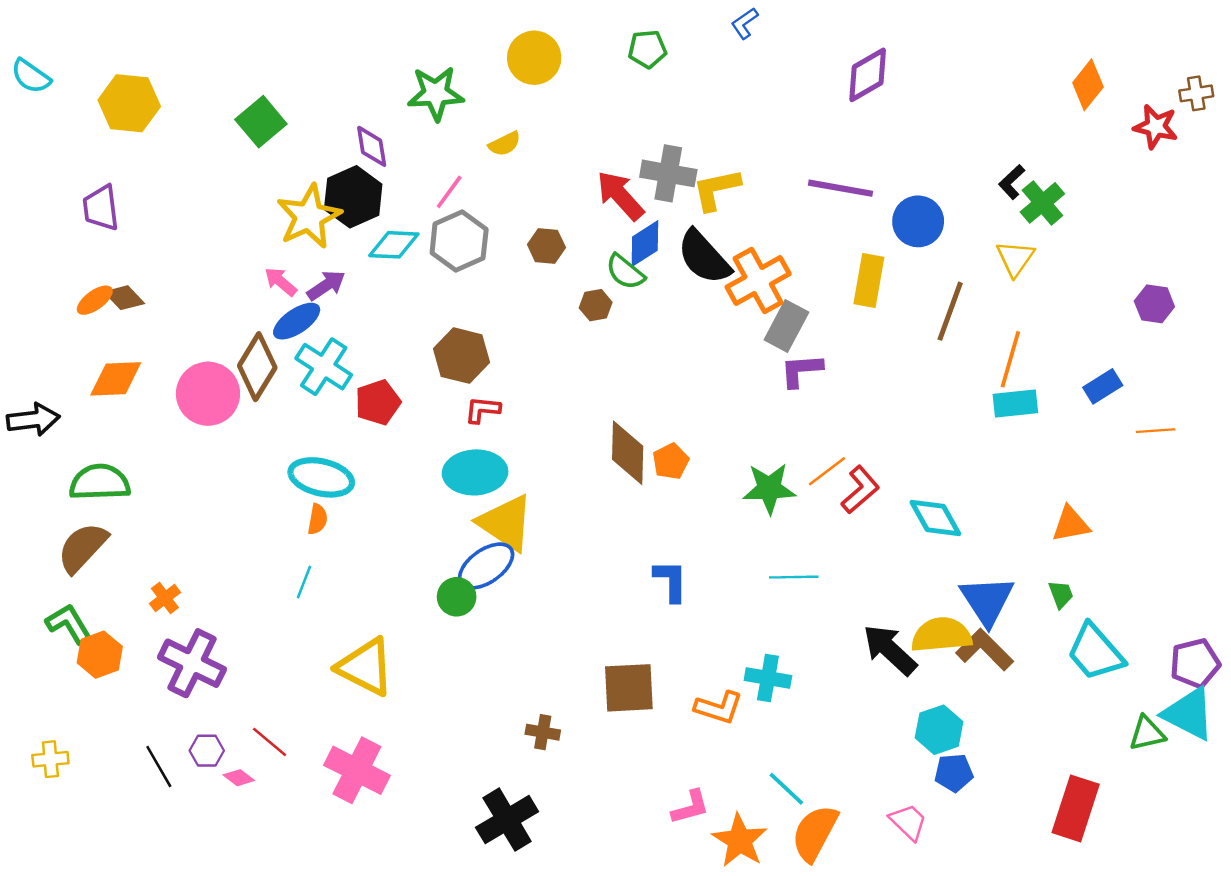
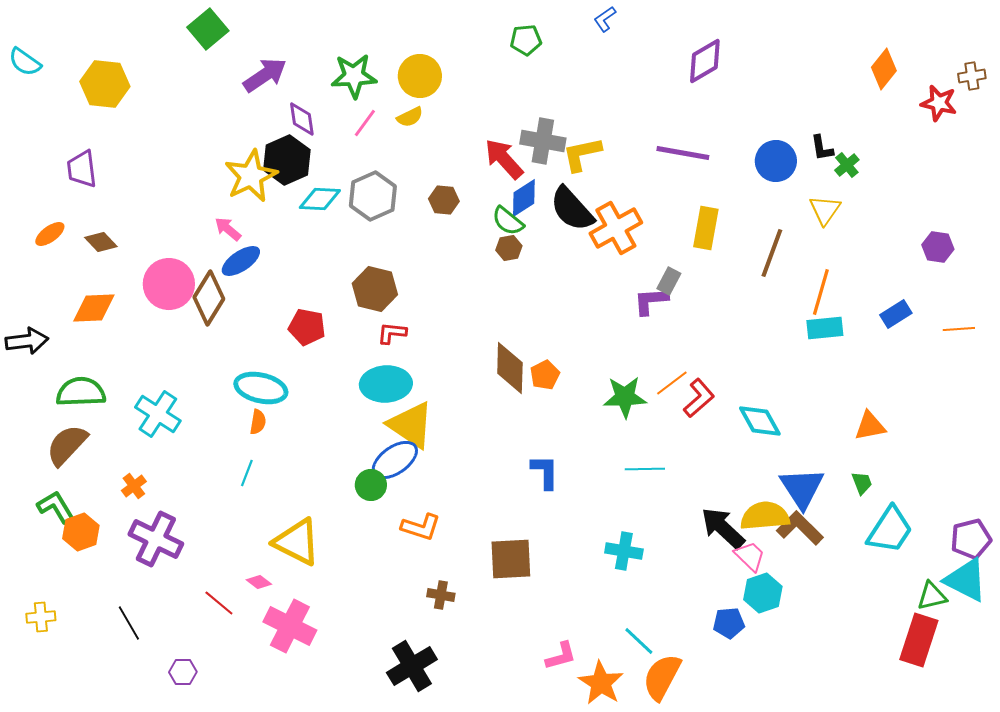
yellow circle: (534, 58) -> (420, 76), moved
green square: (261, 122) -> (208, 29), moved
black L-shape: (1012, 182) -> (822, 148), turned -56
pink line: (449, 192) -> (365, 123), moved
green cross: (1042, 203) -> (847, 165), size x0.7
blue circle: (918, 221) -> (776, 161), moved
purple arrow: (326, 285) -> (265, 75), moved, size x1.4
orange ellipse: (95, 300) -> (50, 234), moved
brown hexagon: (596, 305) -> (509, 248), moved
gray rectangle: (786, 326) -> (669, 281), moved, size x0.7
cyan cross: (324, 367) -> (158, 414), moved
pink circle: (208, 394) -> (169, 284), moved
red pentagon: (378, 402) -> (307, 327), turned 30
orange line: (1156, 431) -> (959, 329), moved
cyan trapezoid: (1095, 652) -> (890, 530), turned -106
orange L-shape: (719, 708) -> (421, 527), moved
purple hexagon: (207, 751) -> (183, 672), moved
blue pentagon: (954, 773) -> (729, 623), moved
pink diamond: (239, 778) -> (259, 582), moved
red rectangle: (1076, 808) -> (919, 640), moved
pink trapezoid: (908, 822) -> (750, 556), moved

